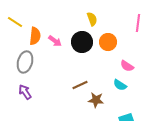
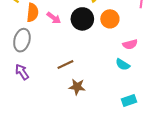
pink semicircle: (127, 66) -> (130, 44), turned -48
brown line: (80, 85) -> (65, 65), moved
brown star: (96, 100) -> (77, 87), moved

